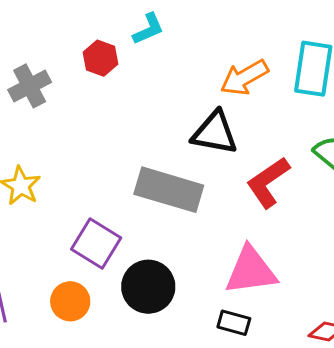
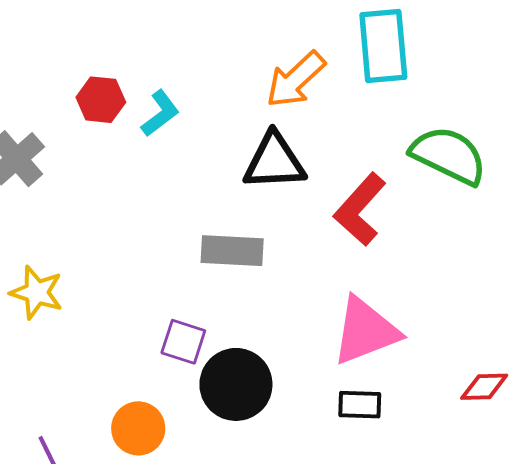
cyan L-shape: (148, 29) -> (160, 113), moved
gray rectangle: (169, 190) -> (232, 251), size x0.7
purple square: (96, 244) -> (183, 342), moved, size x0.7

